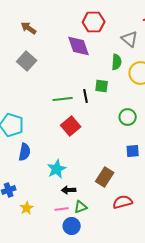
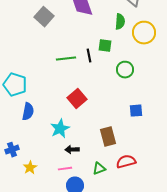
gray square: (27, 61) -> (44, 17), moved
green circle: (128, 117) -> (125, 70), moved
red square: (71, 126) -> (77, 99), moved
brown rectangle: (105, 177) -> (108, 137), turned -48
green triangle: (81, 207) -> (99, 169), moved

